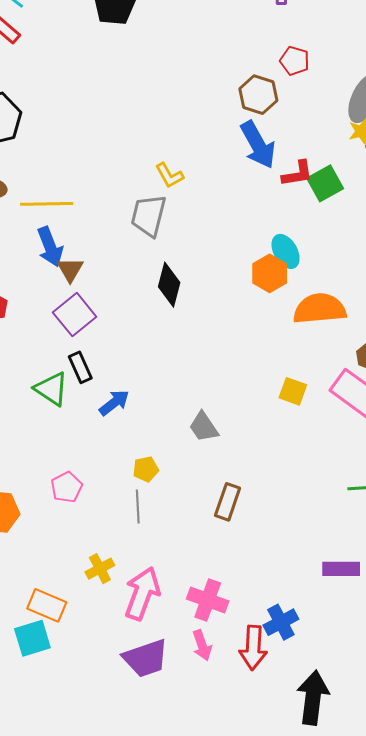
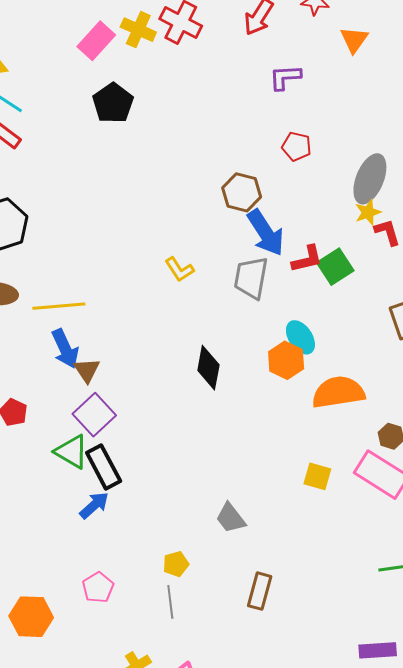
brown hexagon: (258, 95) -> (242, 192), moved
gray trapezoid: (148, 216) -> (251, 278), moved
black diamond: (169, 285) -> (208, 368), moved
black rectangle: (80, 367) -> (104, 467), size x1.4
green triangle: (51, 389) -> (72, 452), moved
blue arrow: (114, 403) -> (94, 505), moved

